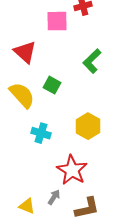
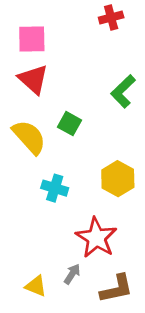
pink square: (57, 21) -> (32, 39), moved

